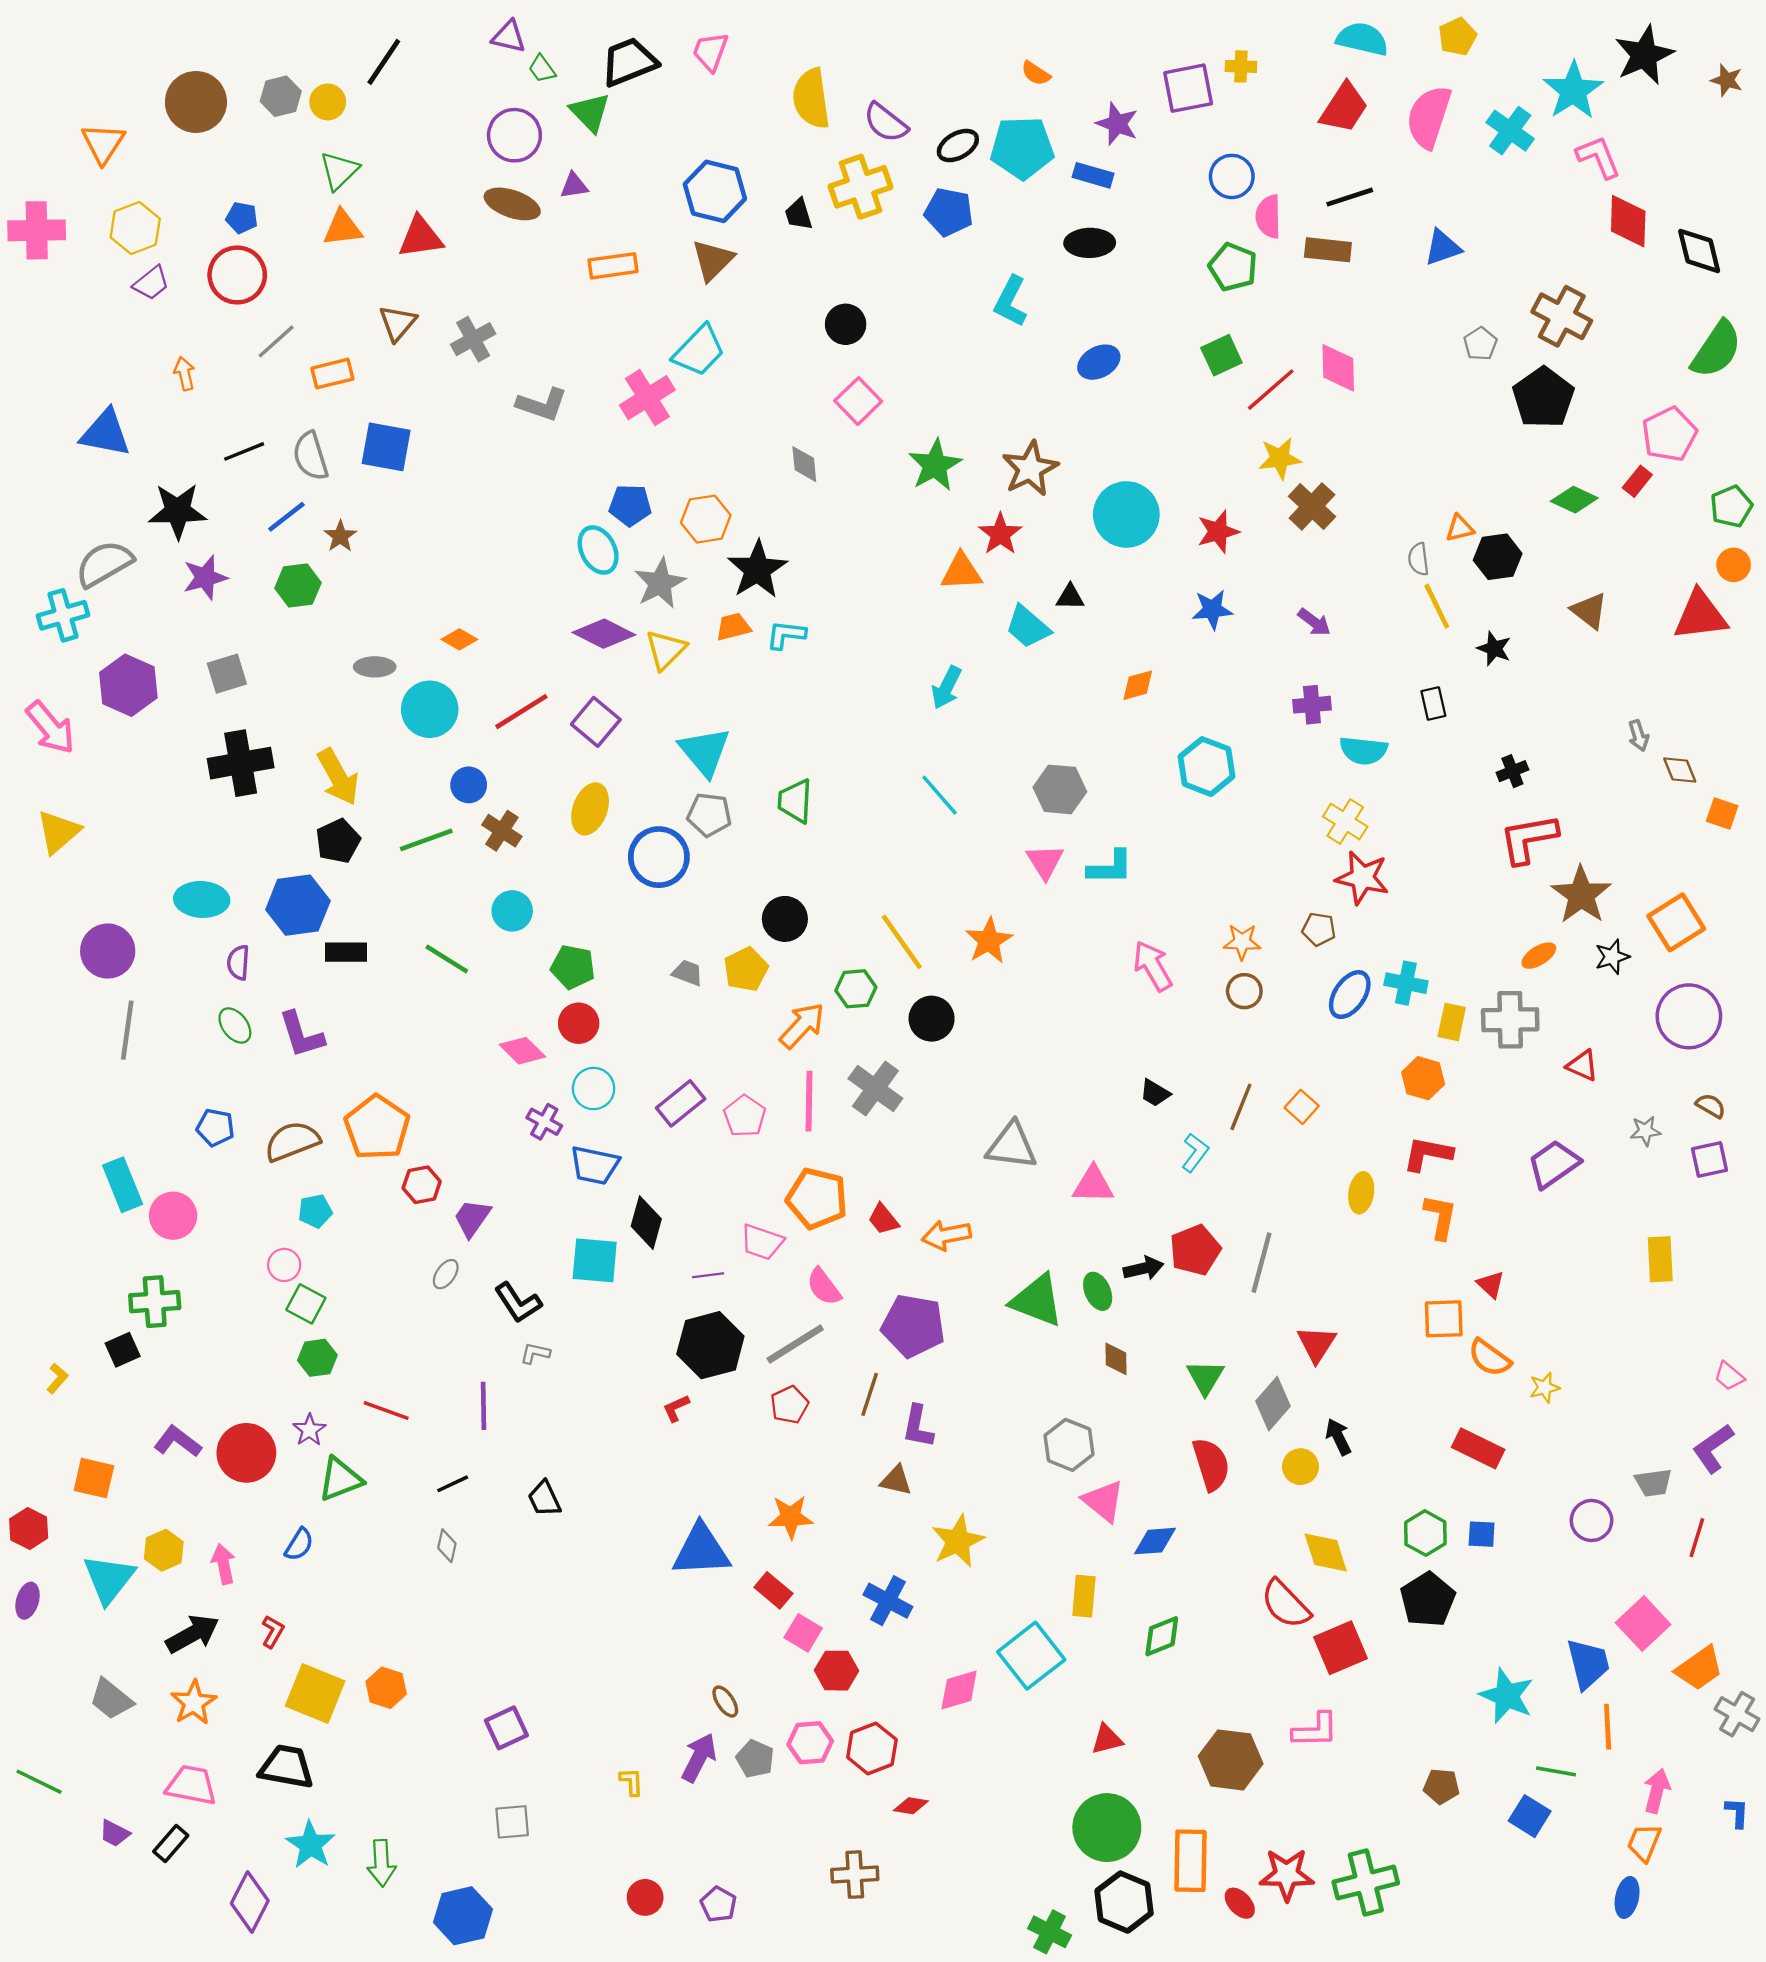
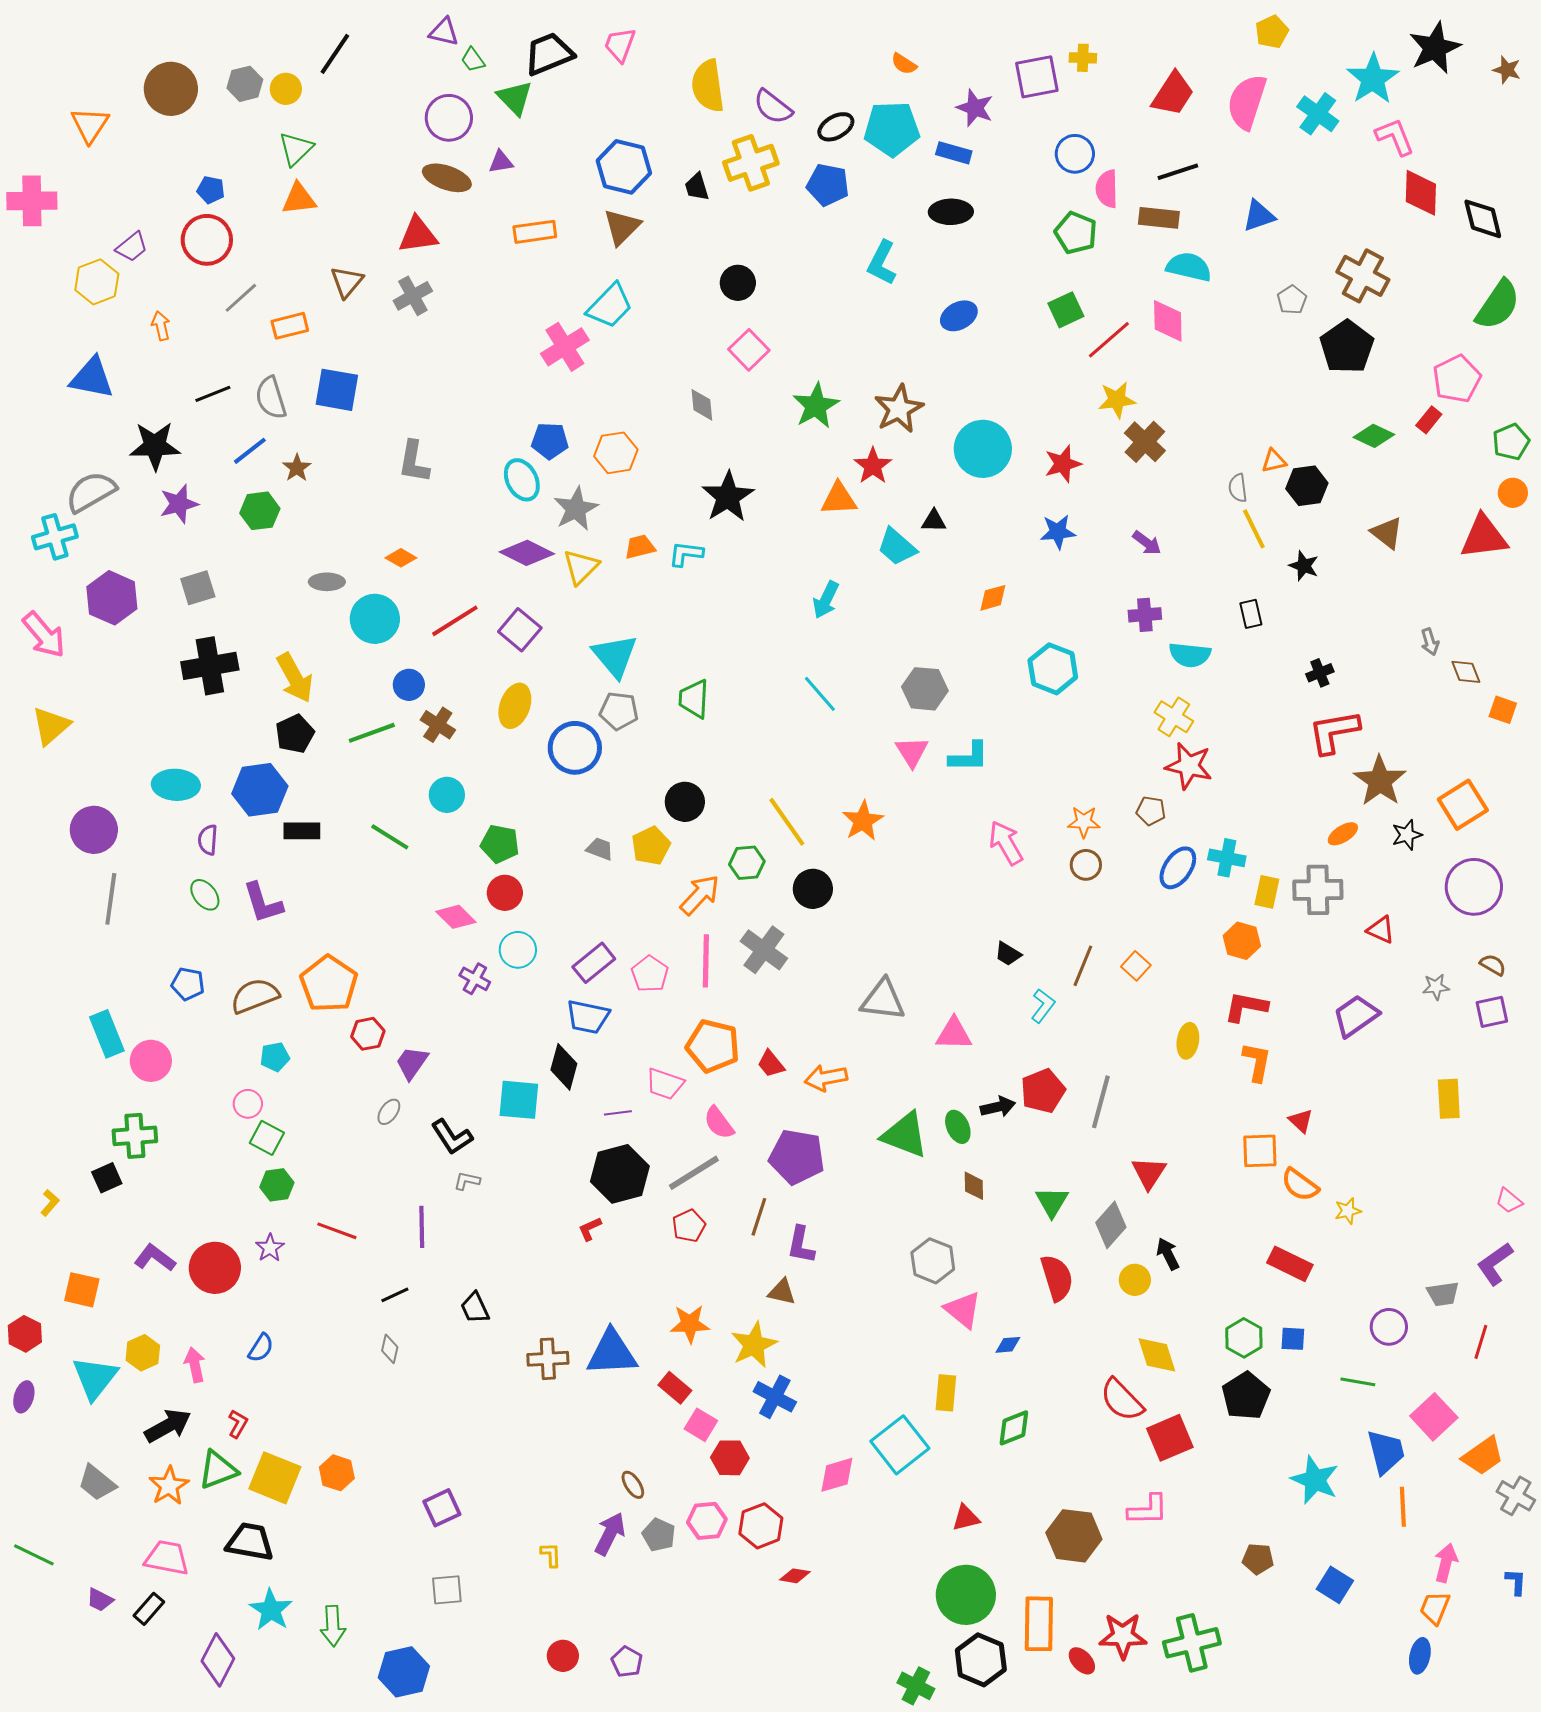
cyan semicircle: (1362, 39) -> (1189, 267), moved
yellow hexagon: (135, 228) -> (97, 282), moved
red triangle: (421, 237) -> (418, 235), moved
gray L-shape: (542, 404) -> (414, 462), moved, turned 81
black star: (757, 569) -> (728, 497), moved
blue trapezoid: (595, 1165) -> (588, 1017), moved
green triangle: (340, 1479) -> (218, 1470), moved
yellow star: (958, 1541) -> (754, 1345), moved
blue diamond: (1155, 1541) -> (1008, 1345), size x0.7
green line: (1556, 1771) -> (1358, 1382), moved
brown cross: (855, 1875) -> (548, 1359), moved

